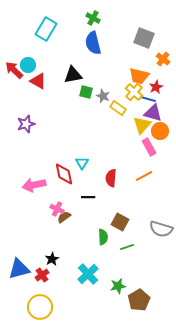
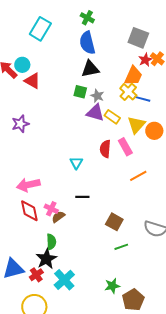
black triangle: (73, 75) -> (90, 69), moved
orange trapezoid: (139, 76) -> (133, 76), turned -80
red star: (156, 87) -> (145, 60), moved
yellow rectangle: (118, 108) -> (112, 117), moved
purple triangle: (153, 113) -> (95, 113), moved
pink rectangle: (149, 147) -> (125, 147), moved
red diamond: (64, 174) -> (29, 211), moved
red semicircle: (111, 178) -> (105, 149), moved
green semicircle: (103, 237) -> (51, 242), moved
black star: (52, 259) -> (46, 259), size x1.5
cyan cross: (88, 274) -> (64, 280), moved

